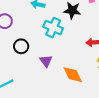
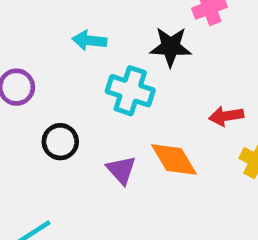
orange diamond: (73, 75) -> (174, 159), moved

